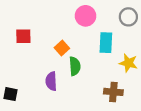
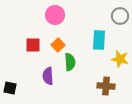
pink circle: (86, 16) -> (55, 15), moved
red square: (23, 36) -> (33, 45), moved

